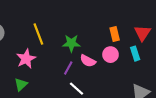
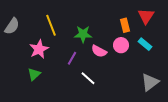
red triangle: (142, 33) -> (146, 16), moved
cyan rectangle: (135, 54) -> (145, 44), turned -32
purple line: (68, 68) -> (72, 58), moved

